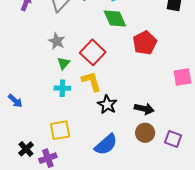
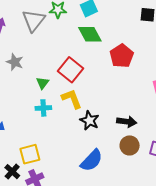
gray star: (57, 41) -> (15, 62), moved
yellow square: (60, 130) -> (30, 154), moved

